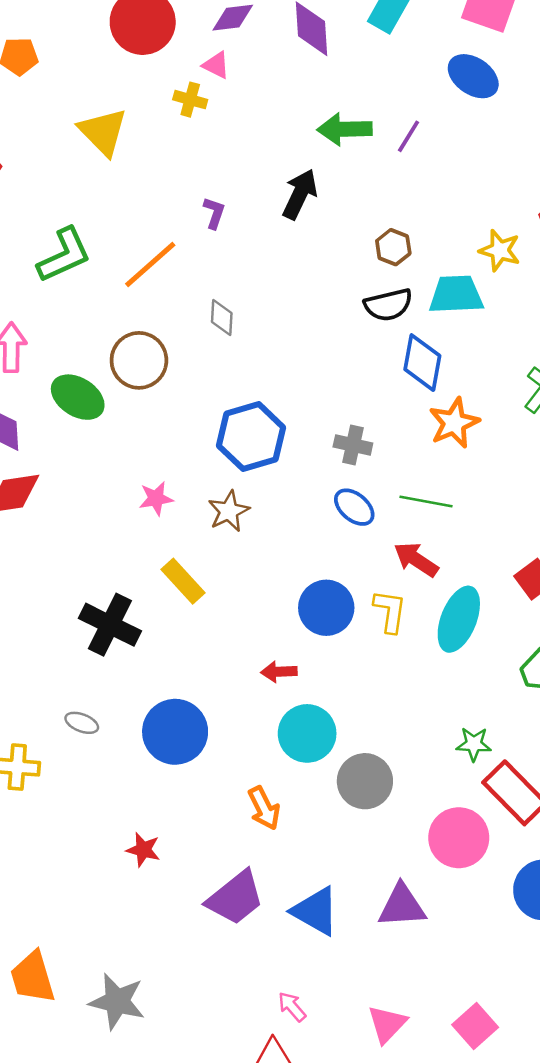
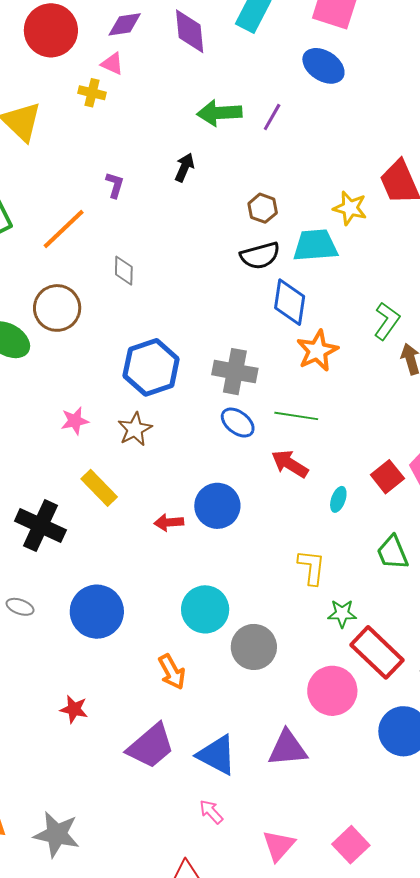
black arrow: (300, 194) -> (184, 167), size x0.7
gray cross: (353, 445) -> (235, 372), size x1.4
yellow L-shape: (390, 611) -> (312, 567), moved
cyan ellipse: (459, 619) -> (338, 499), moved, size x0.5
red arrow: (279, 672) -> (169, 522), moved
pink arrow: (292, 1007) -> (211, 812), moved

